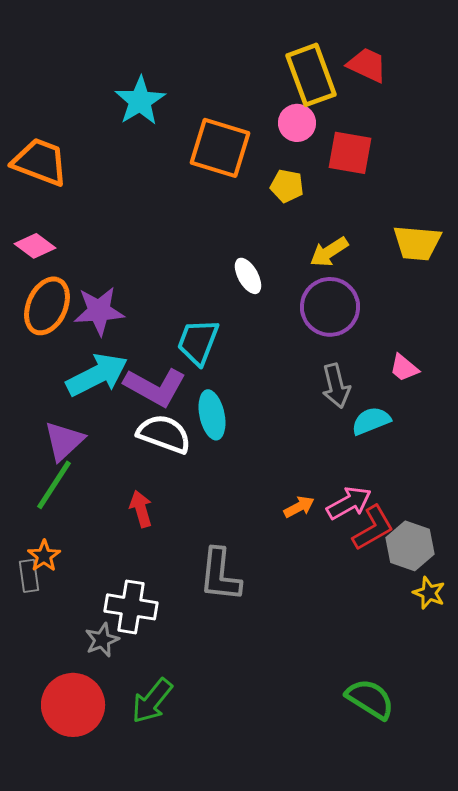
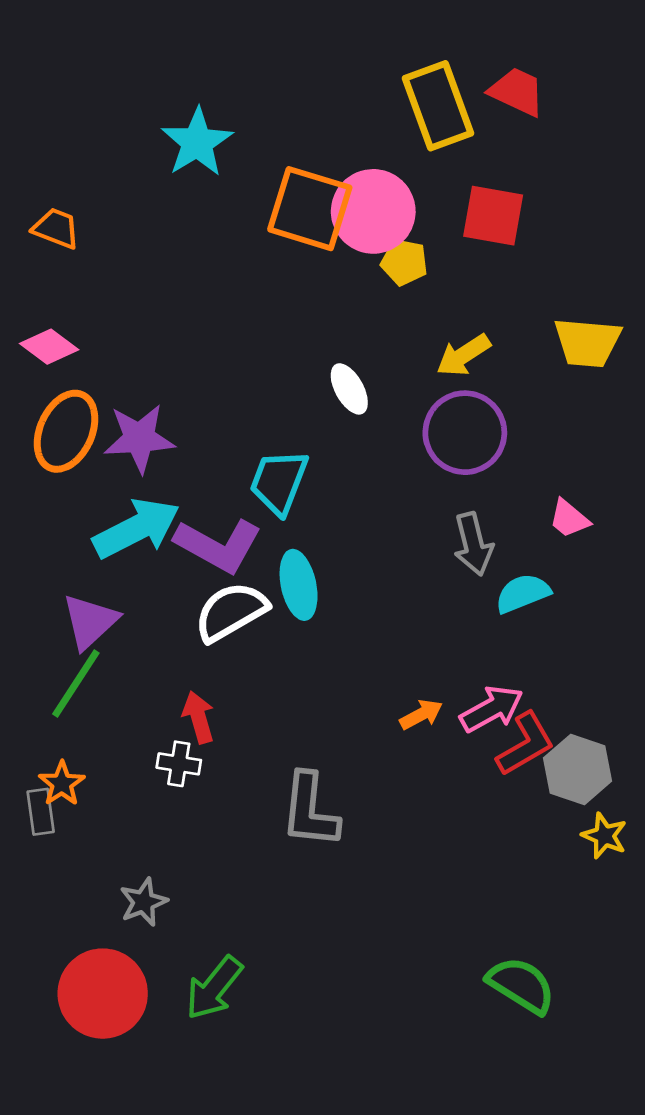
pink circle: (297, 123) -> (373, 211), moved, size x1.6
orange trapezoid: (40, 162) -> (56, 228), size x0.6
white semicircle: (164, 434) -> (231, 612), turned -50
white cross: (131, 607) -> (179, 764), moved, size x0.6

